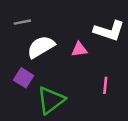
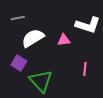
green triangle: (51, 100) -> (41, 81), turned -35

